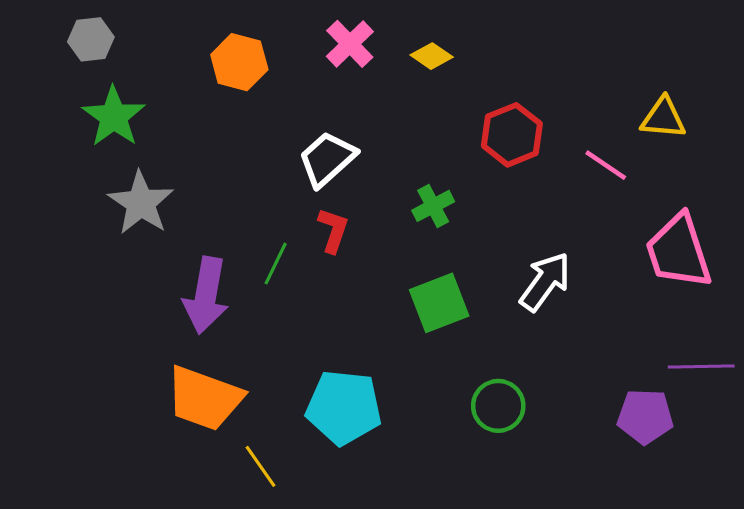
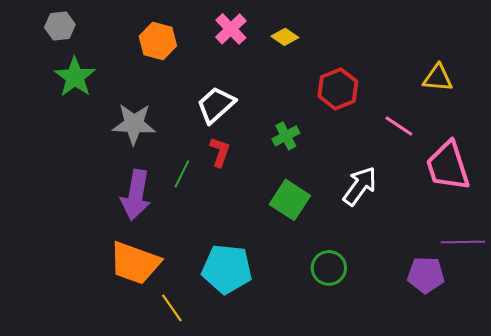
pink line: (606, 165) -> (399, 126), moved
gray star: (141, 203) -> (134, 124), moved, turned -30
green square: (439, 303) -> (290, 200), turned -36

